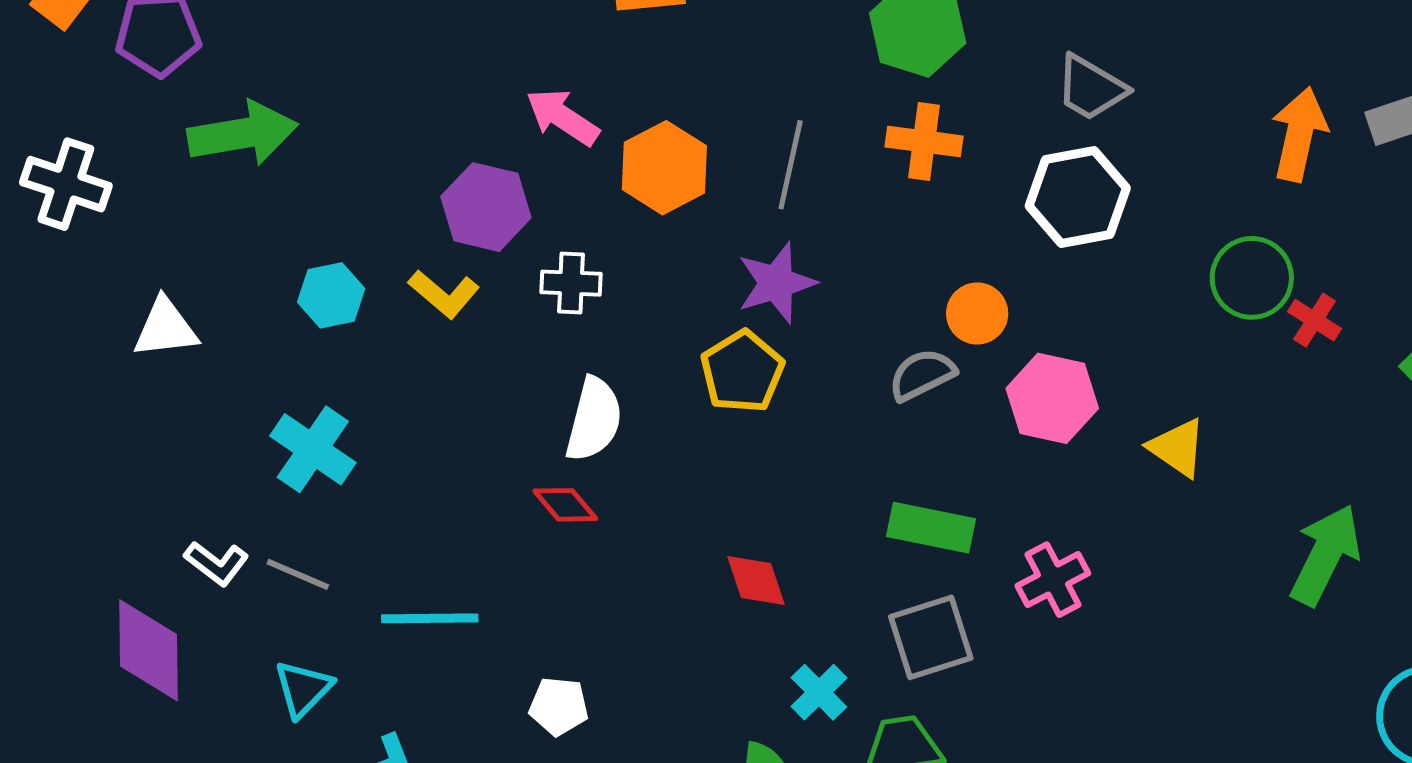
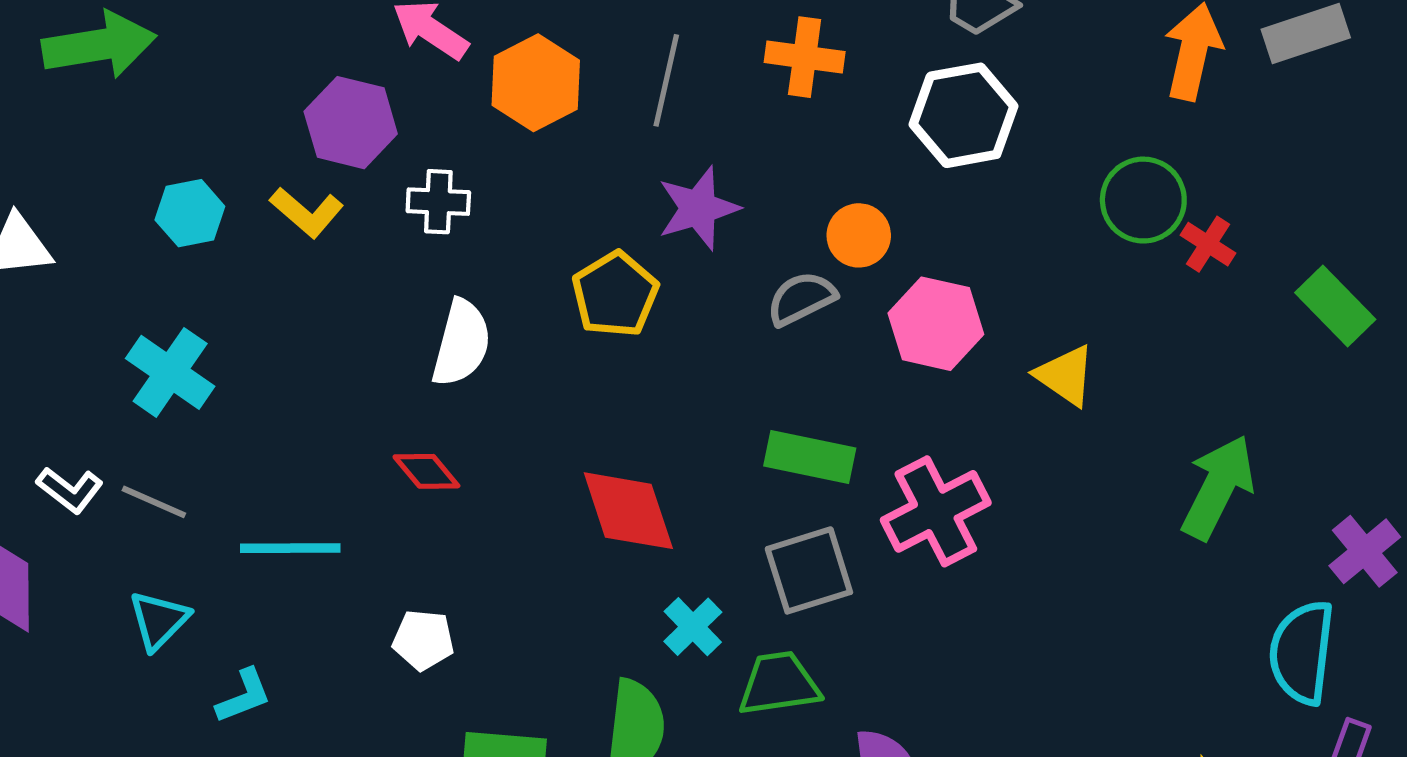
purple star: (776, 283) -> (698, 208), moved
red diamond: (565, 505) -> (426, 471), moved
red diamond: (756, 580) -> (628, 511), size x1.5
pink cross: (1053, 580) -> (936, 511), size x1.4

